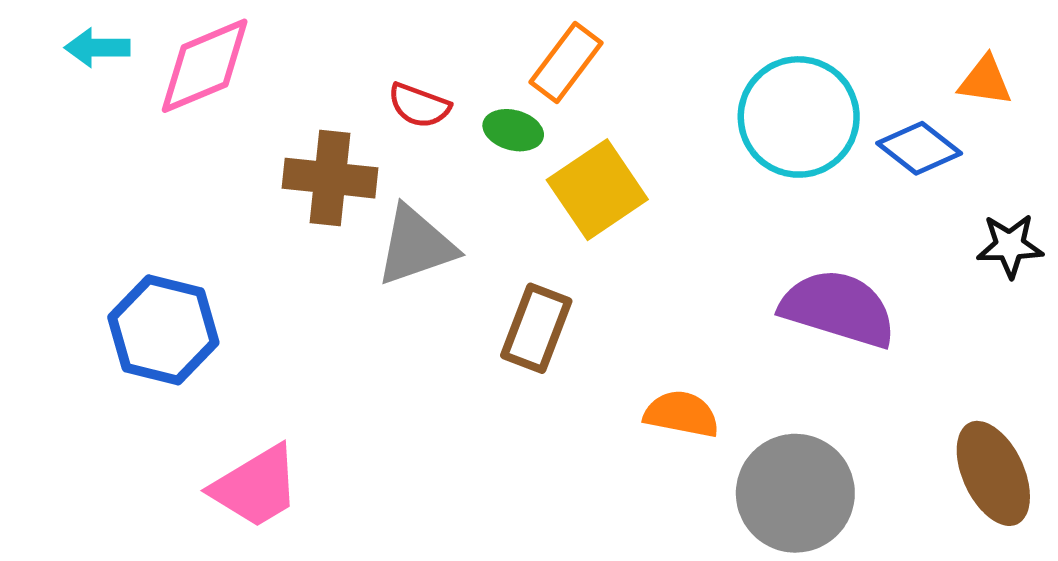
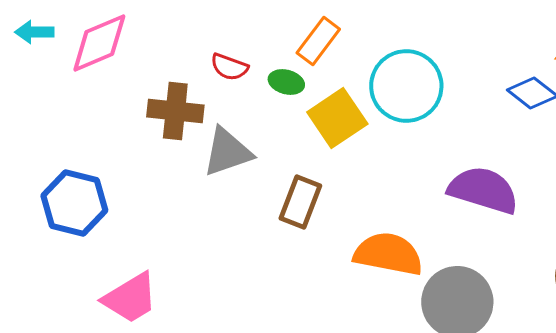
cyan circle: (799, 117) -> (406, 86), moved
orange semicircle: (681, 414) -> (388, 254), size x1.5

